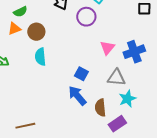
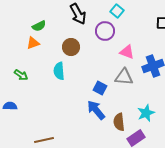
brown circle: (36, 32) -> (71, 47), moved
pink triangle: (107, 48) -> (127, 52), moved, turned -49
gray triangle: (116, 78) -> (124, 77), moved

